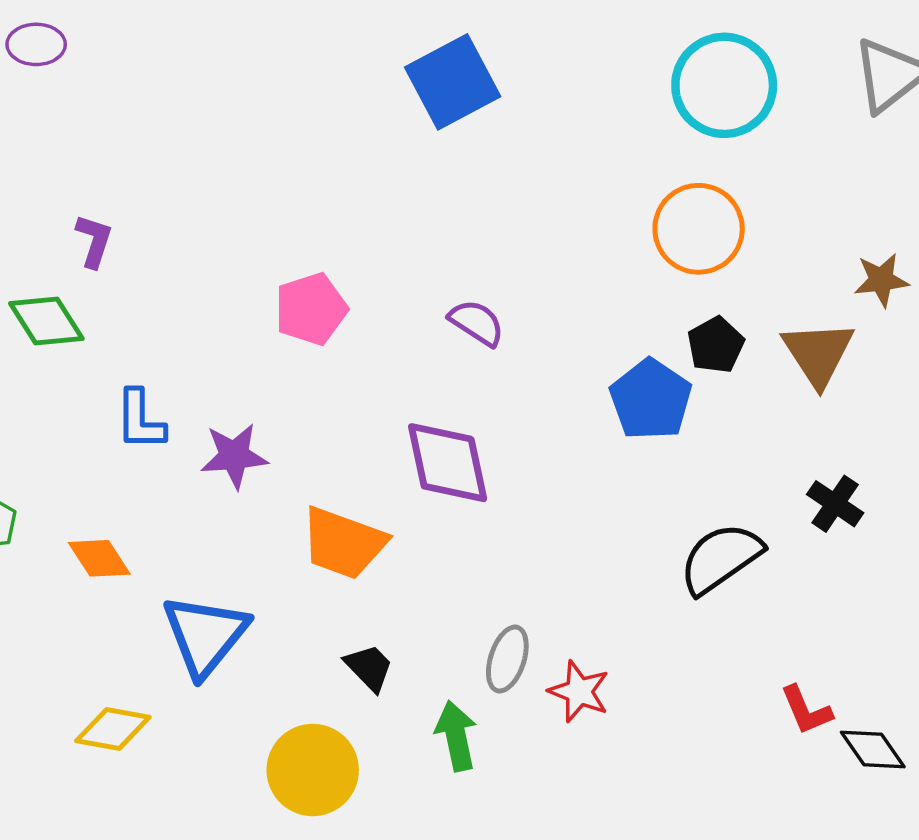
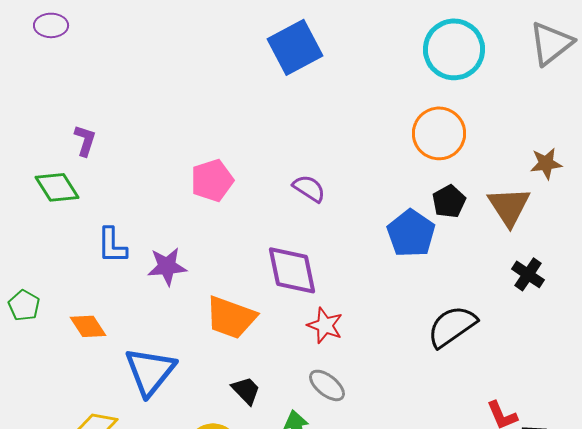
black cross: (835, 504) -> (528, 274), moved
gray ellipse: (507, 659) -> (327, 385), turned -69
red star: (579, 691) -> (325, 325), moved

